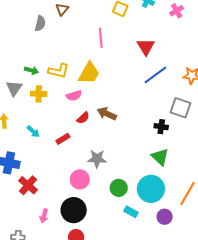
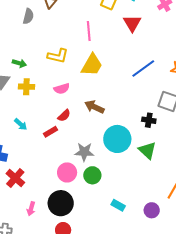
red triangle: (146, 47) -> (132, 23), moved
yellow L-shape: (59, 71) -> (58, 56), moved
yellow trapezoid: (89, 73) -> (92, 65), moved
red semicircle: (83, 118) -> (64, 116), moved
green circle: (119, 188) -> (92, 175), moved
cyan circle: (151, 189) -> (117, 139), moved

